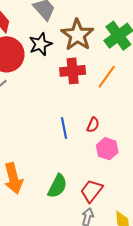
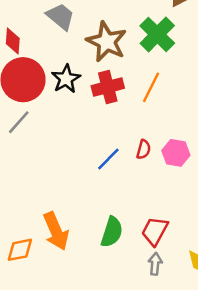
black star: (40, 44) -> (66, 79), moved
blue line: (64, 128) -> (108, 159), turned 65
pink hexagon: (107, 149) -> (176, 153), moved

